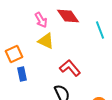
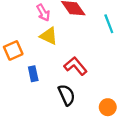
blue rectangle: (22, 74) -> (33, 74), moved

